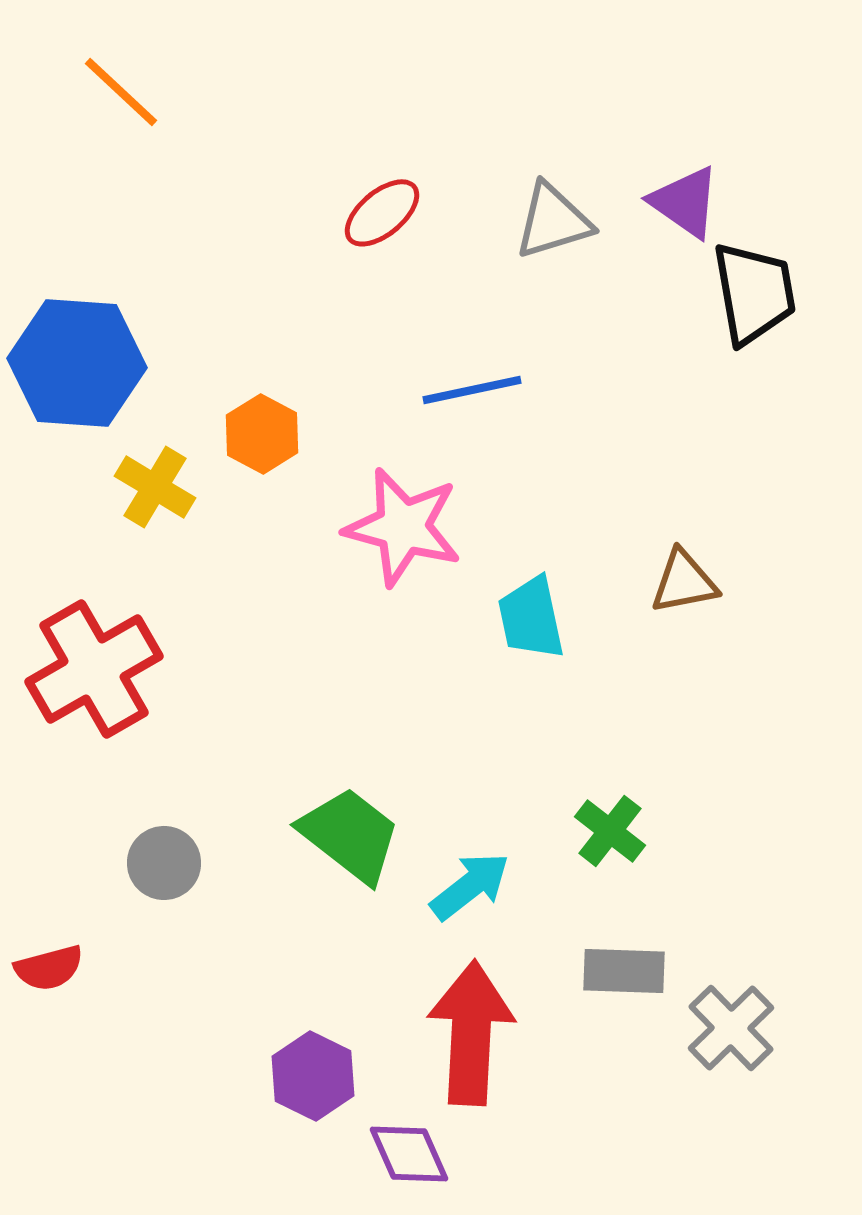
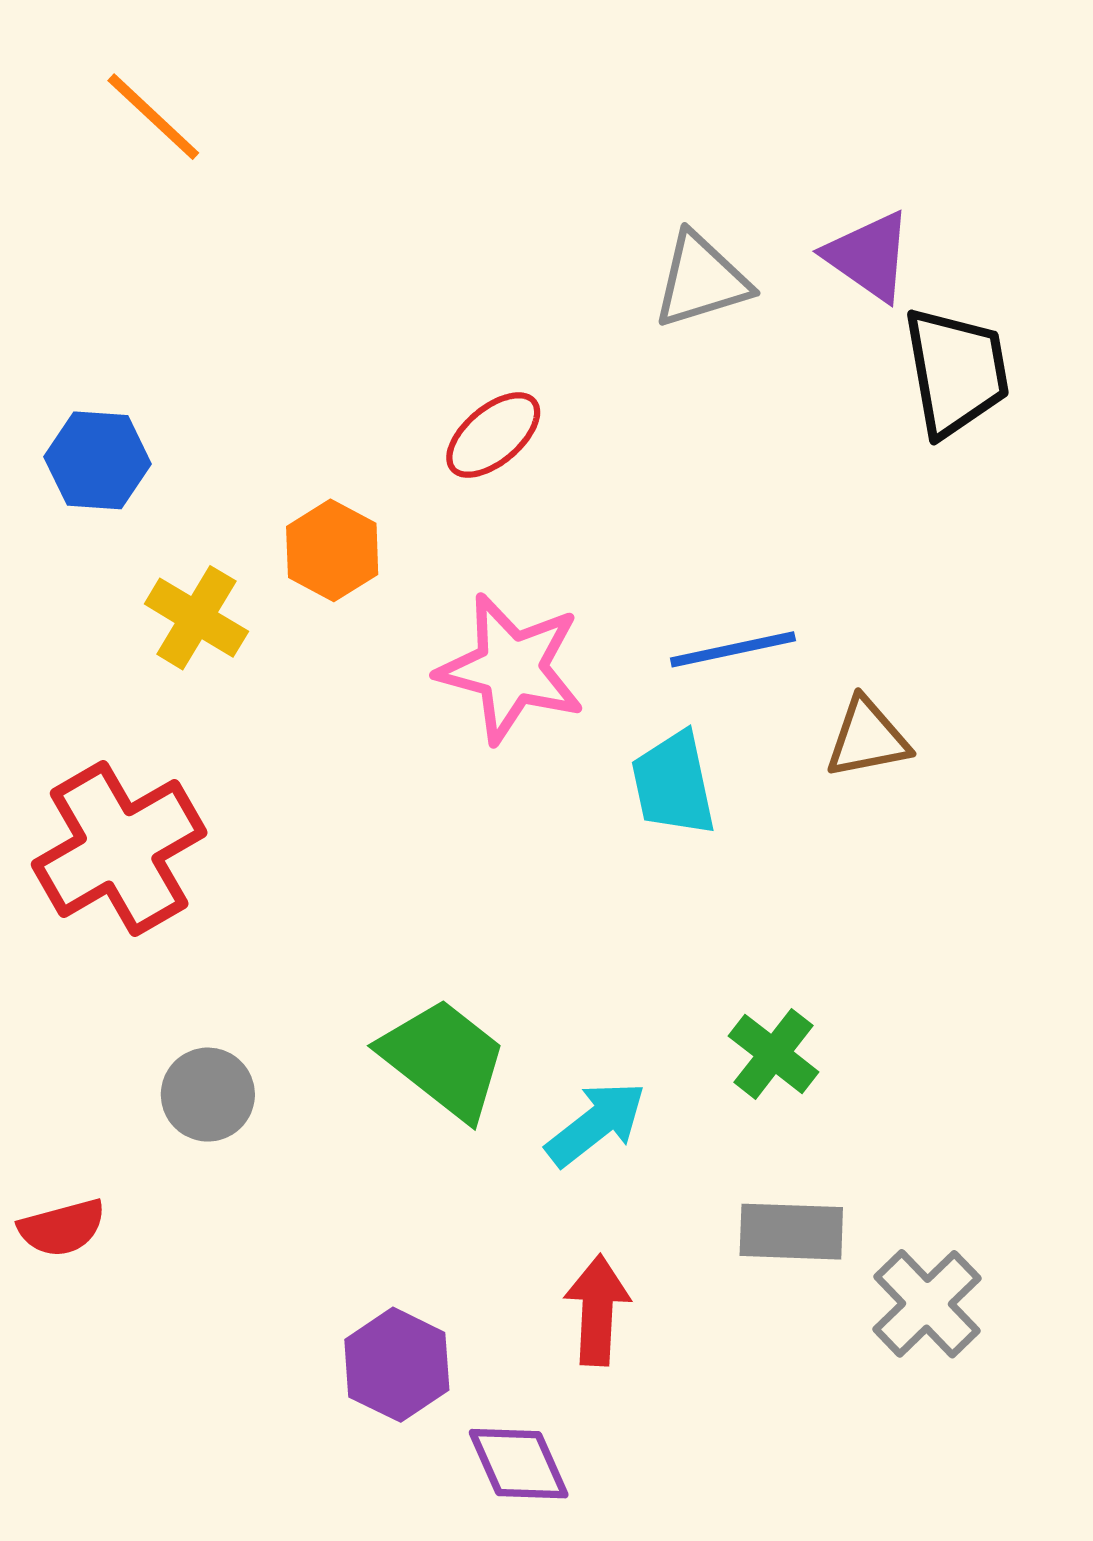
red ellipse: (382, 213) -> (493, 435), moved
blue hexagon: (77, 363) -> (98, 460), size x0.6
blue line: (472, 390) -> (733, 649), moved
red arrow: (471, 1033) -> (597, 1310), size x0.6

